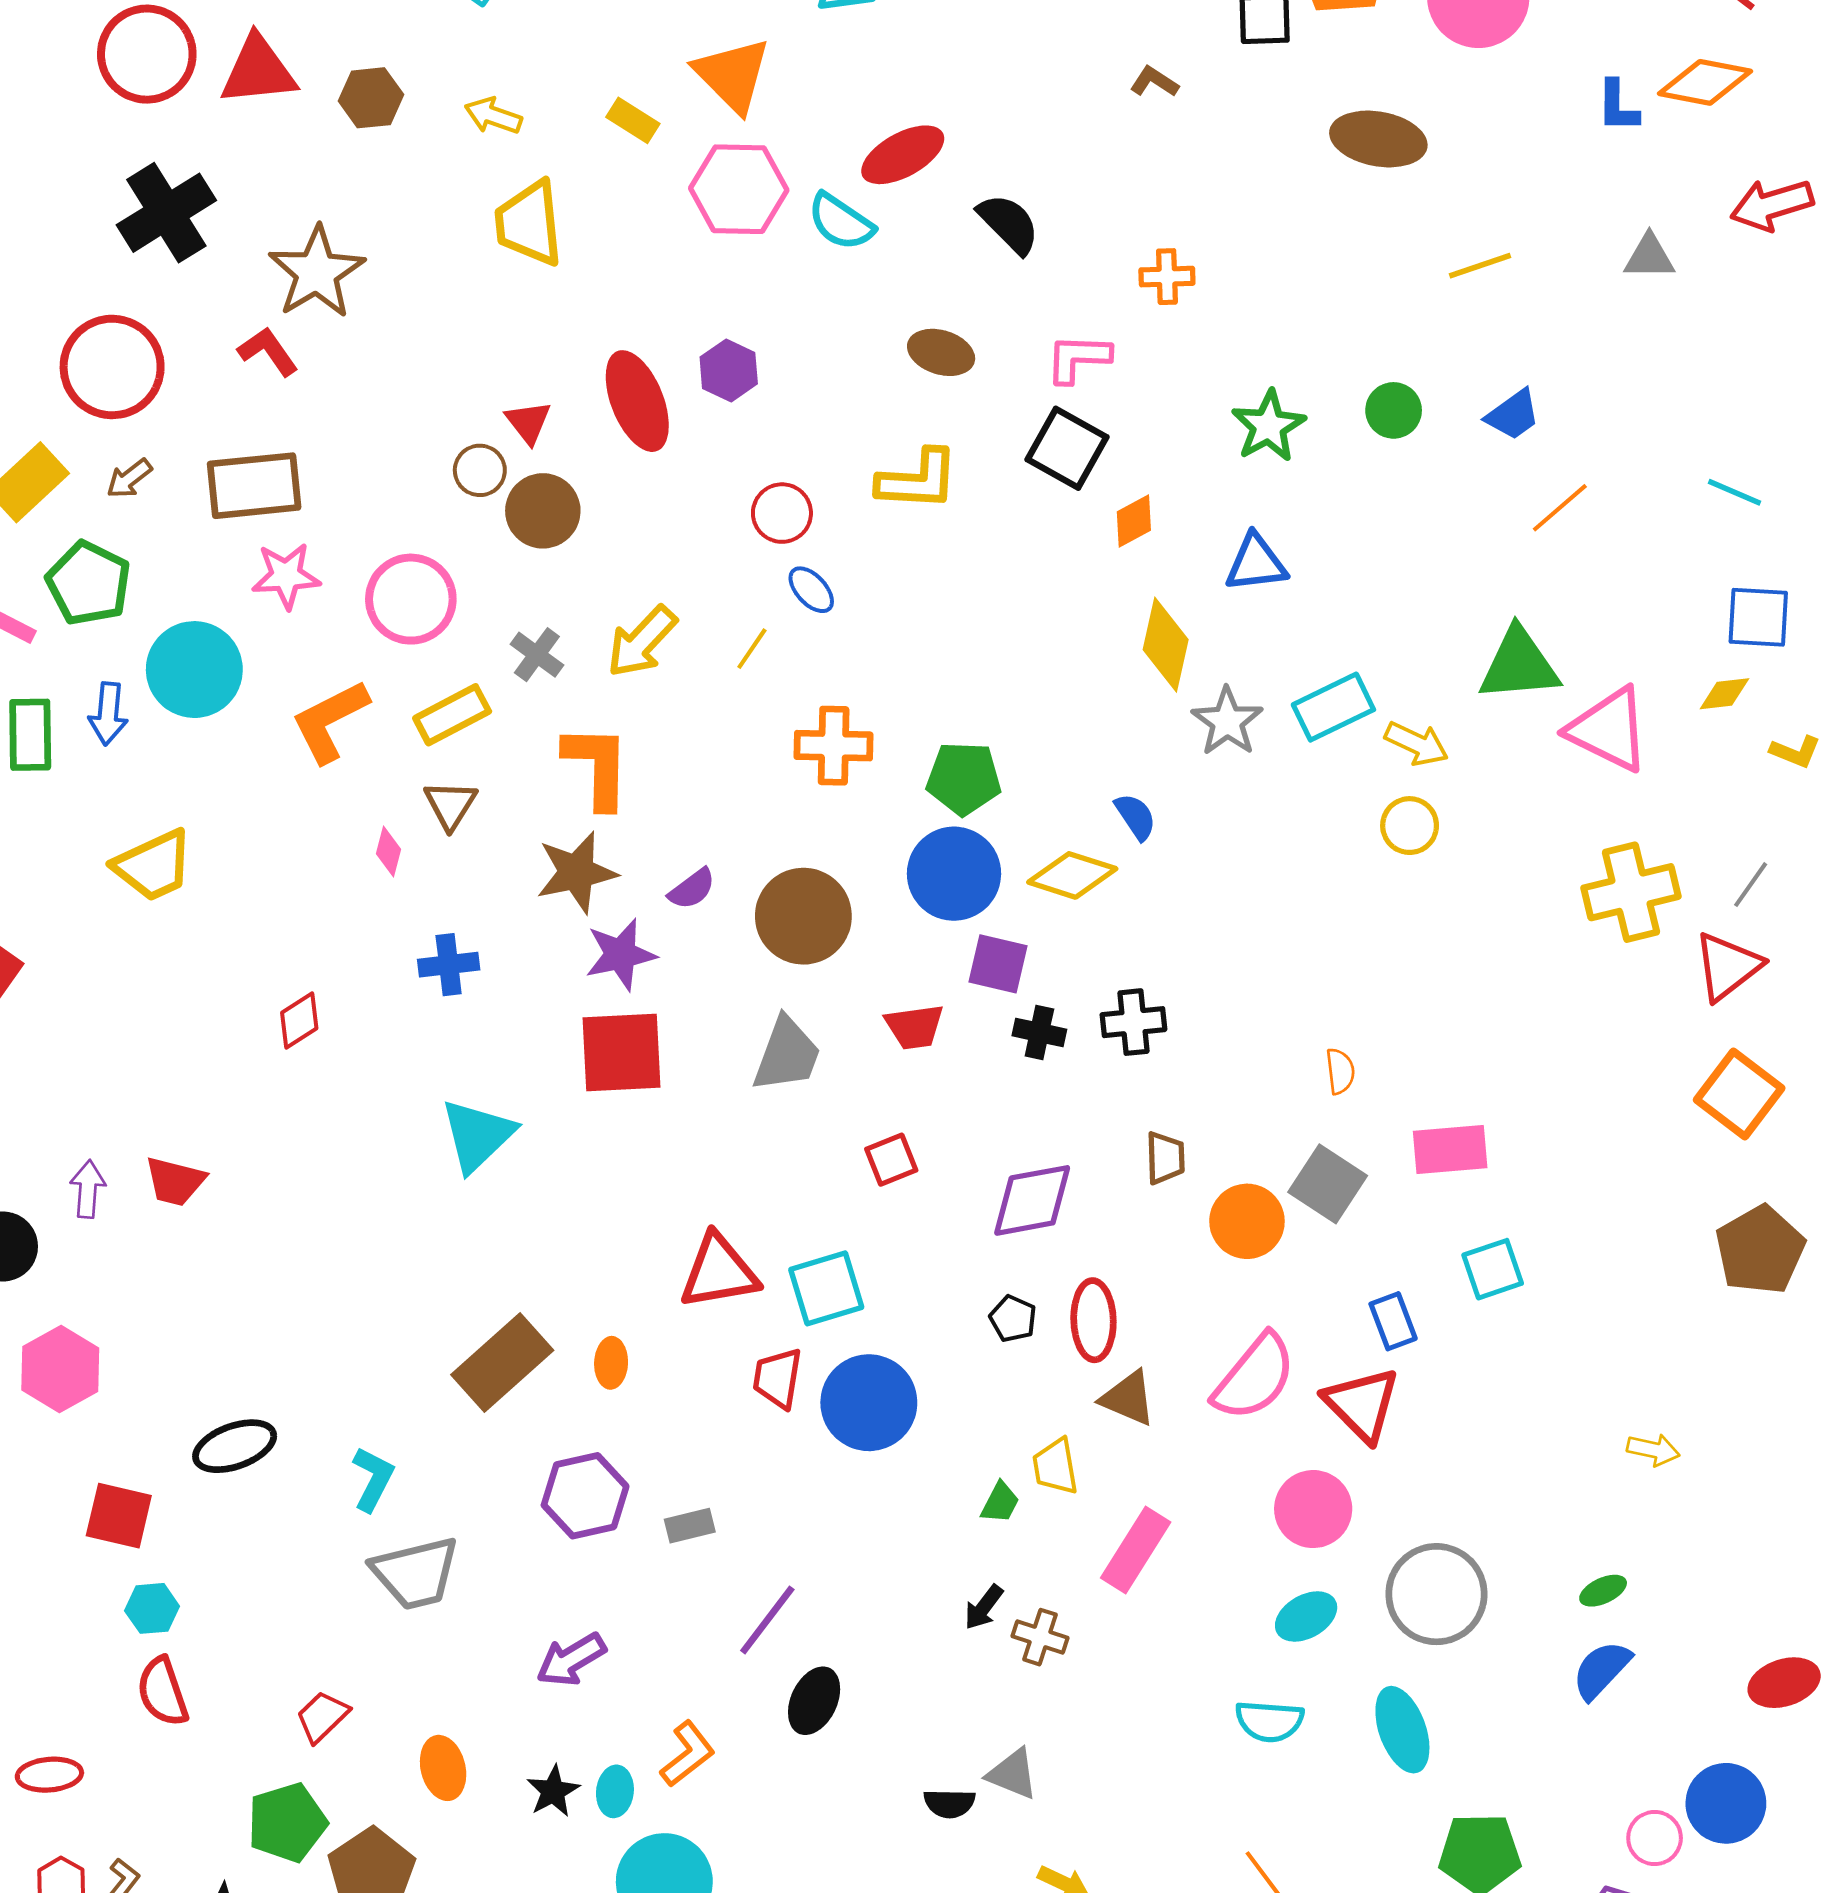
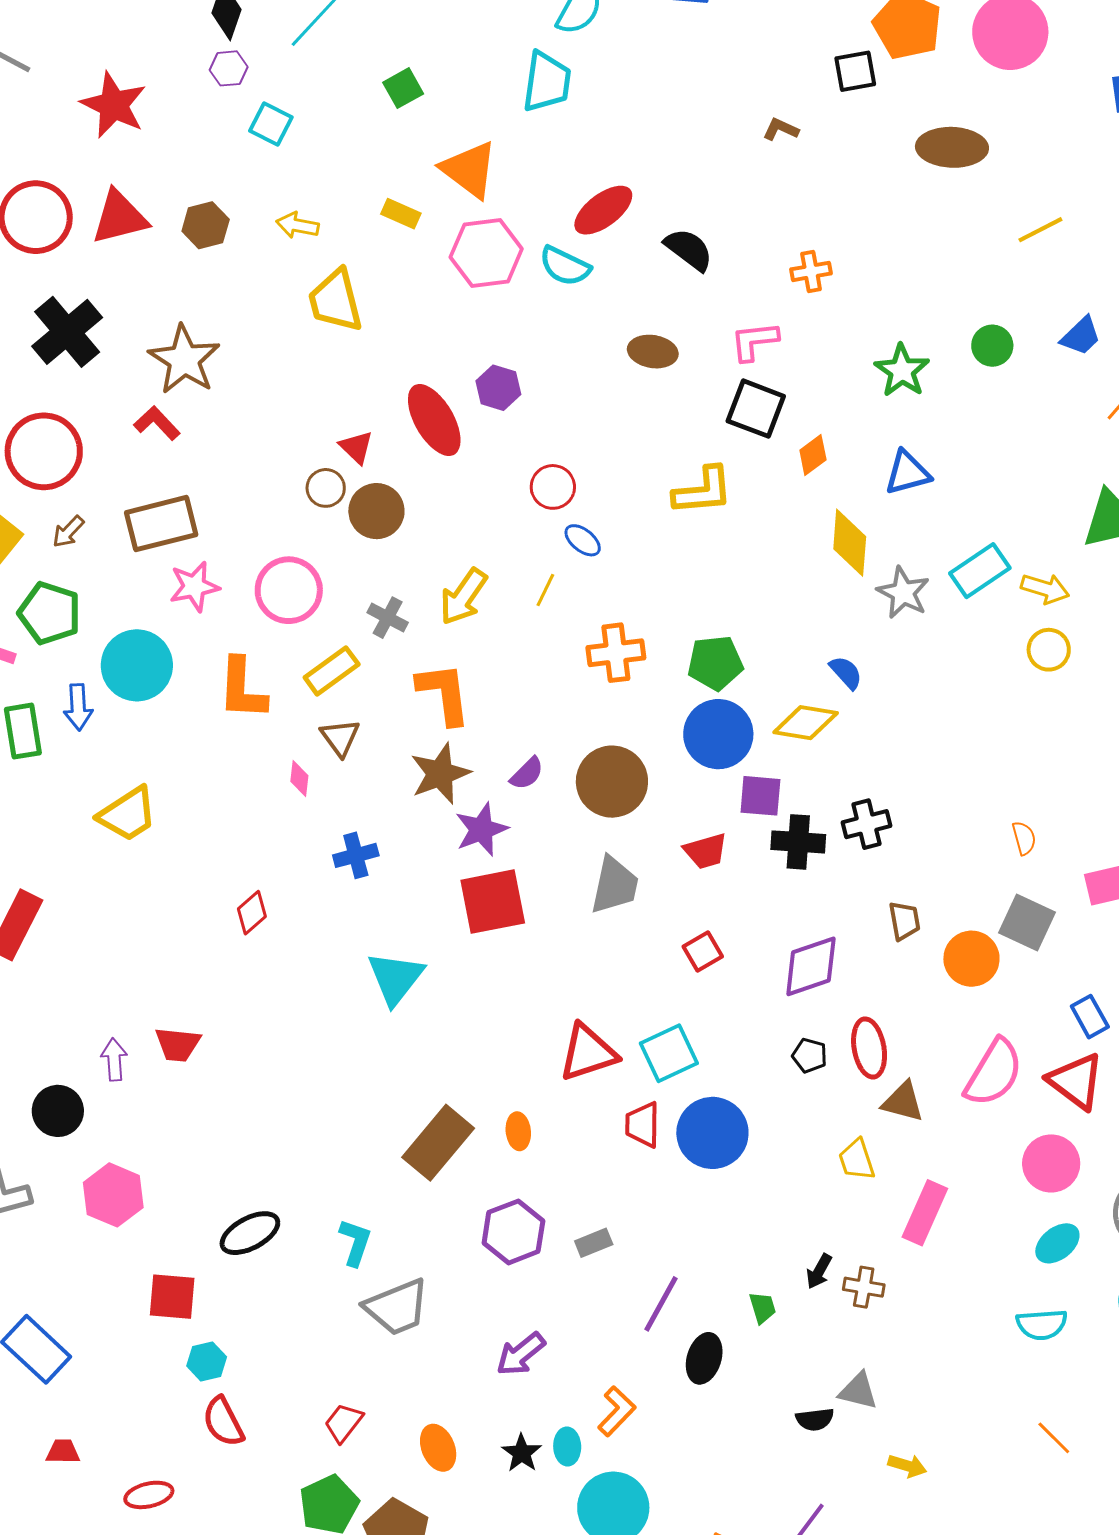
yellow L-shape: (918, 480) -> (703, 491), moved
orange L-shape: (330, 721) -> (242, 689), turned -52
black cross: (1039, 1033) -> (798, 842), size x1.4
green trapezoid: (1000, 1503) -> (763, 1308), moved, turned -36

